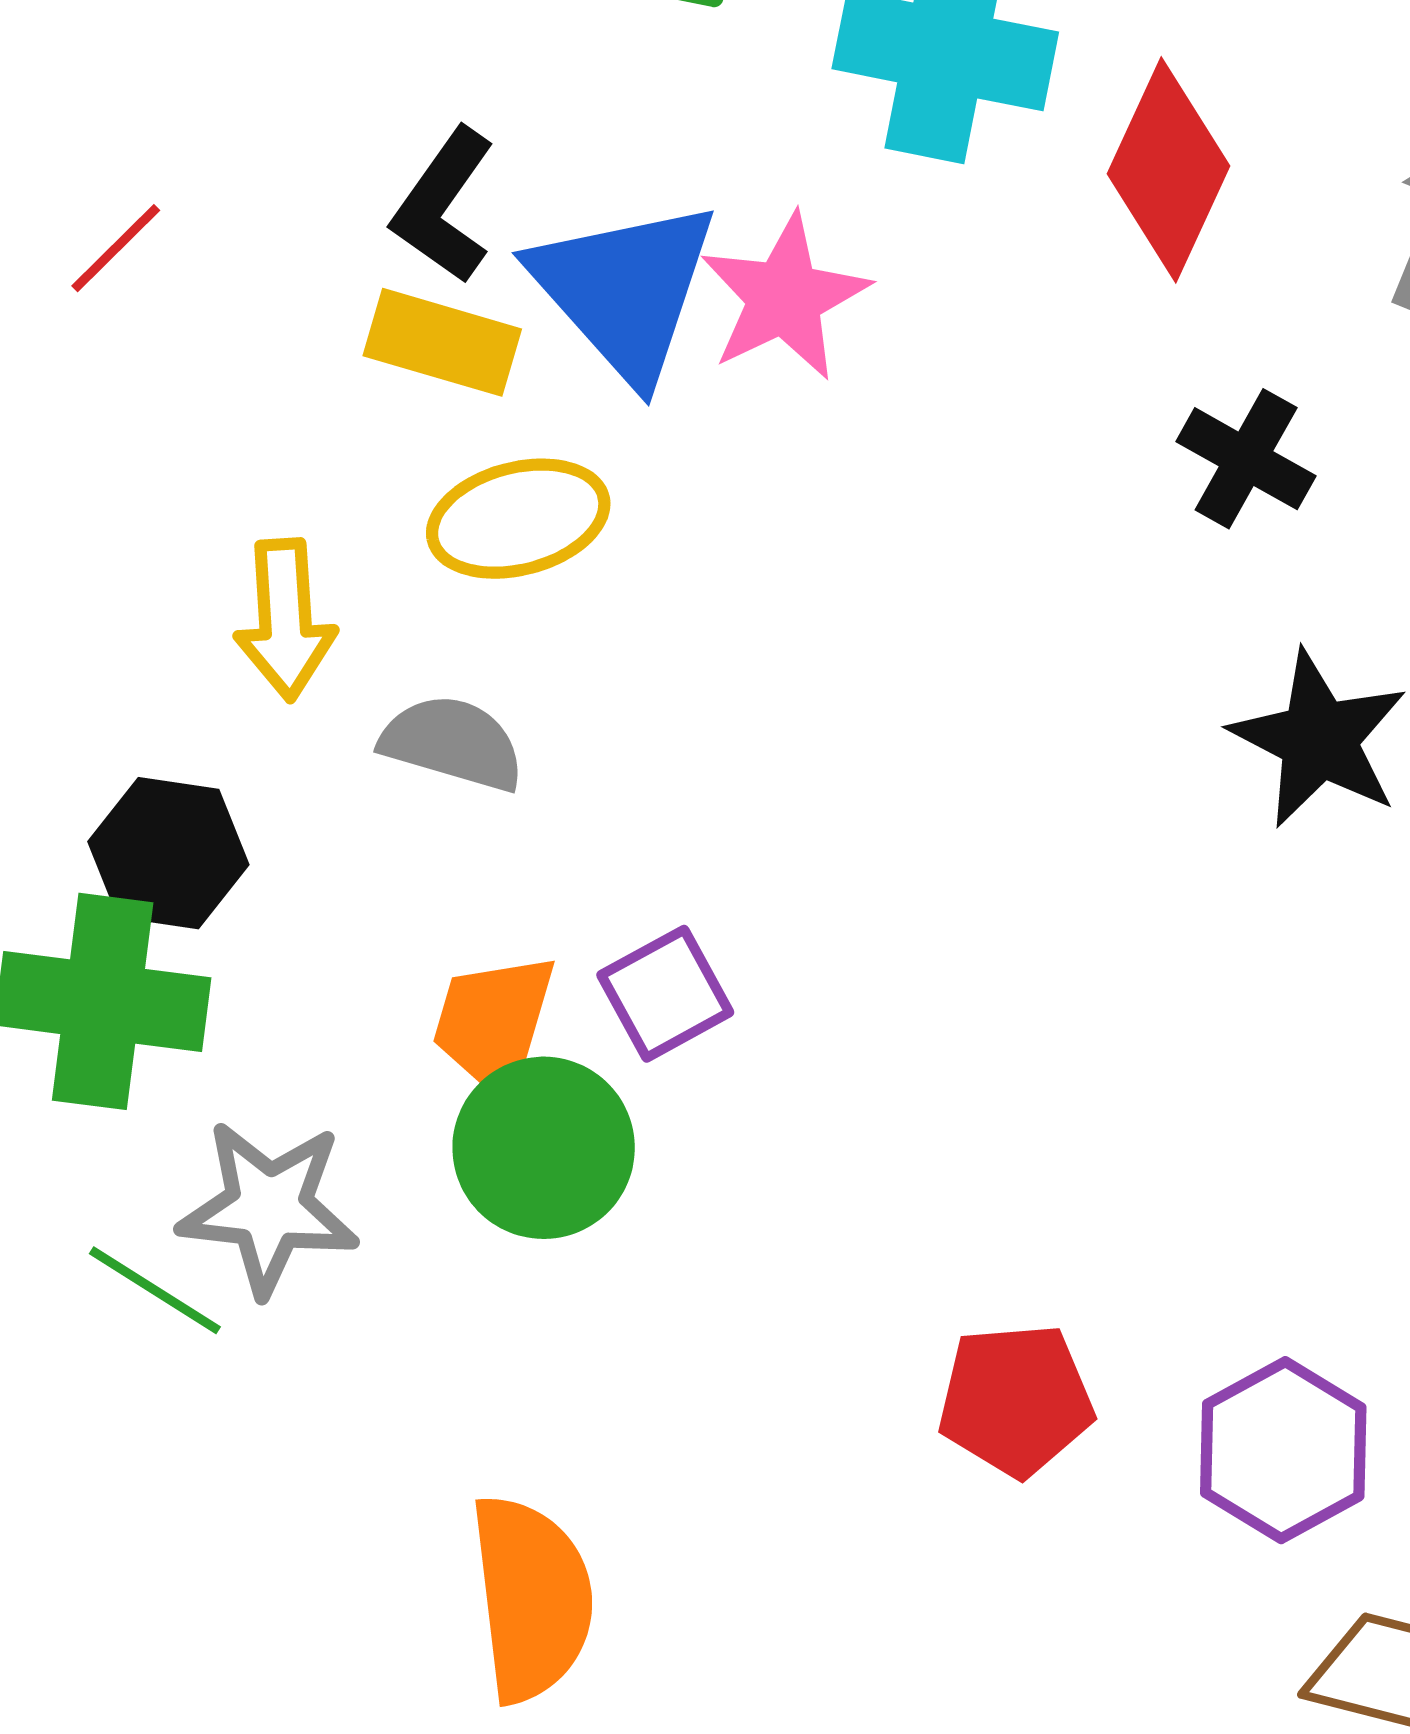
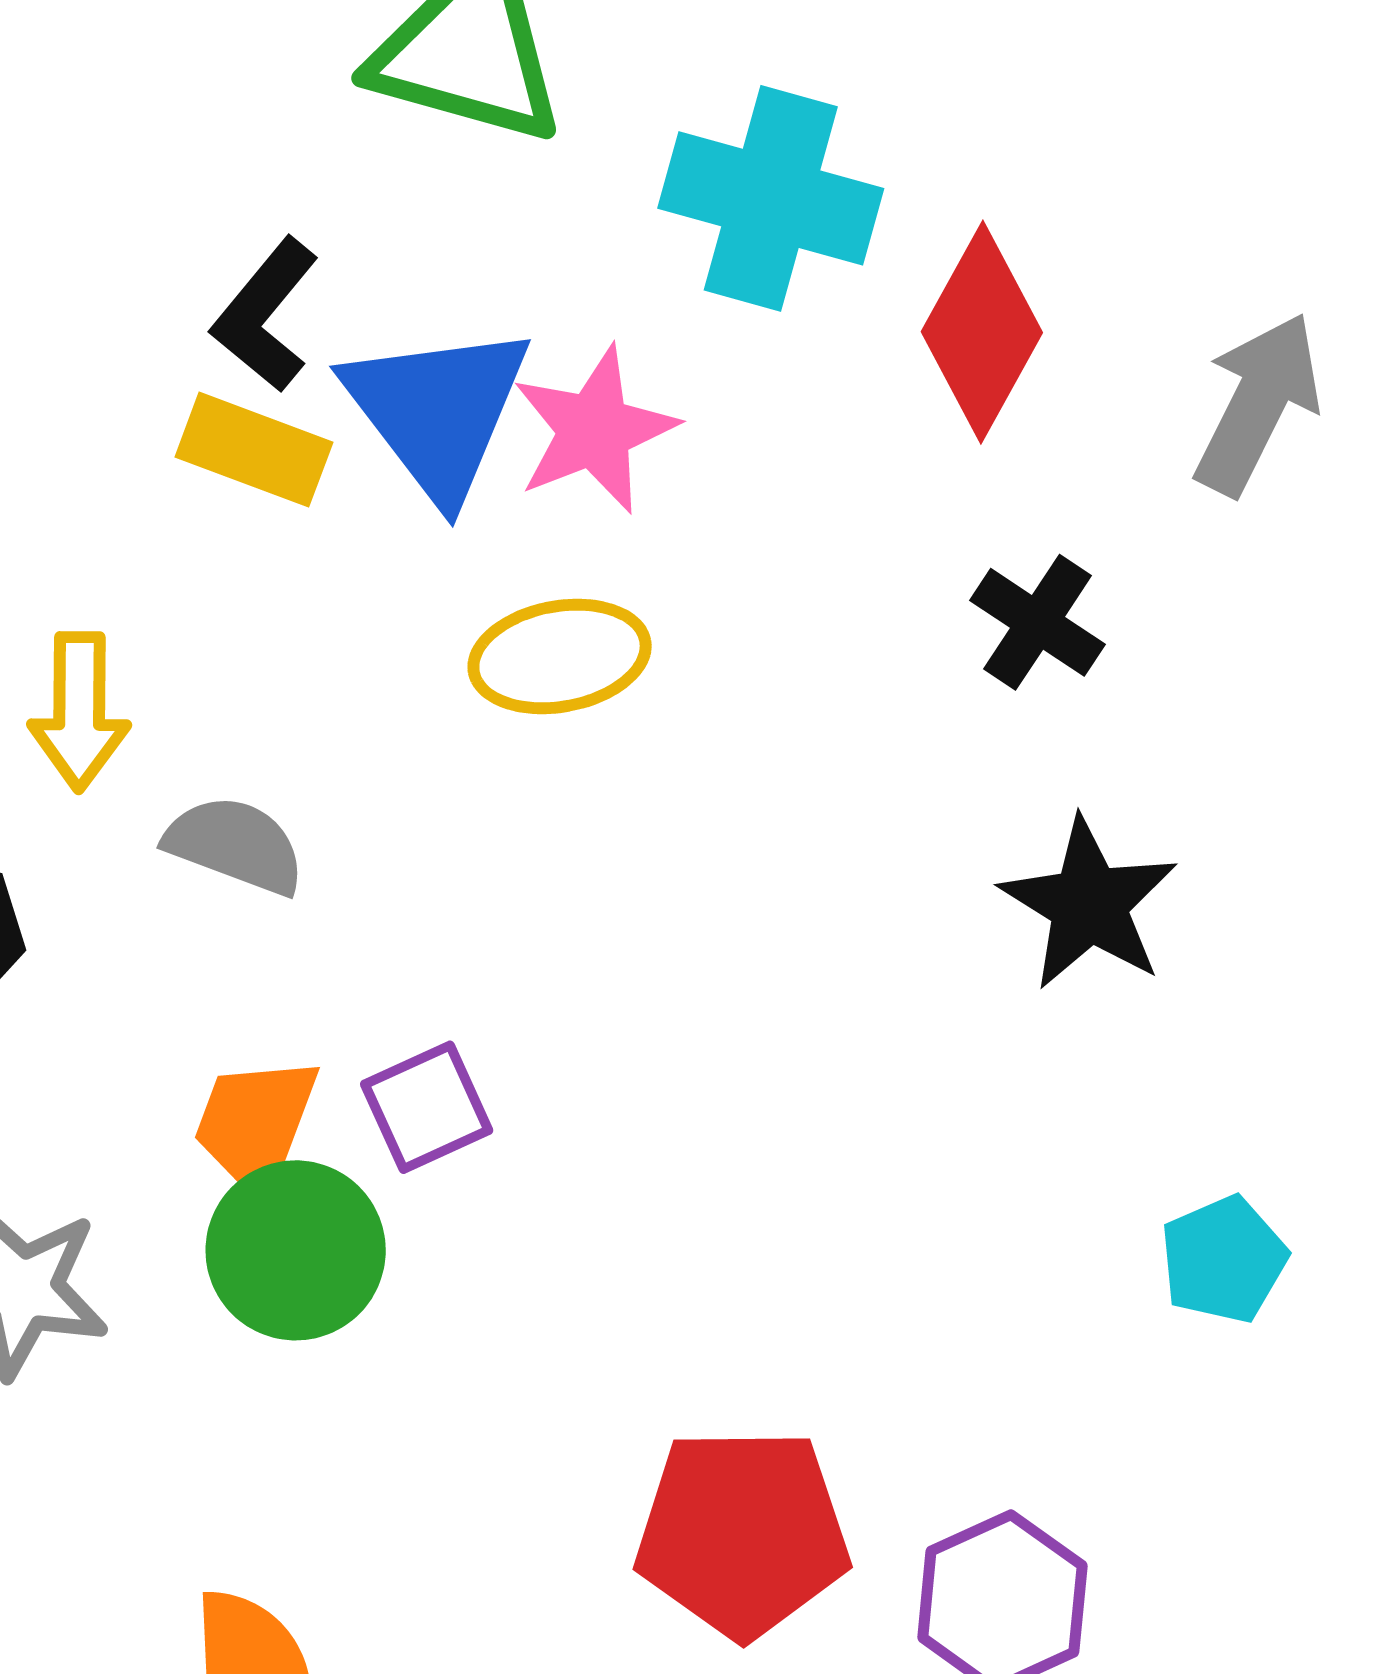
yellow ellipse: (518, 519) -> (560, 656), moved
red pentagon: (1016, 1400) -> (743, 1533), size x1.4

